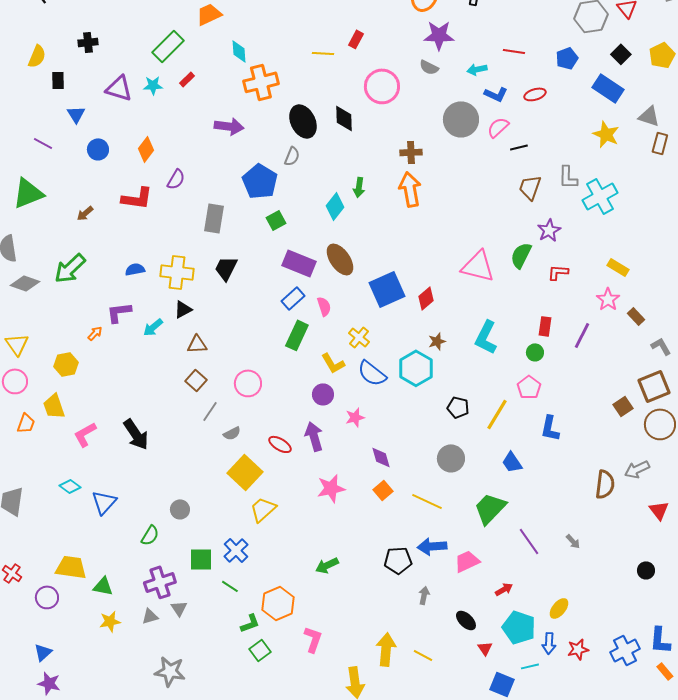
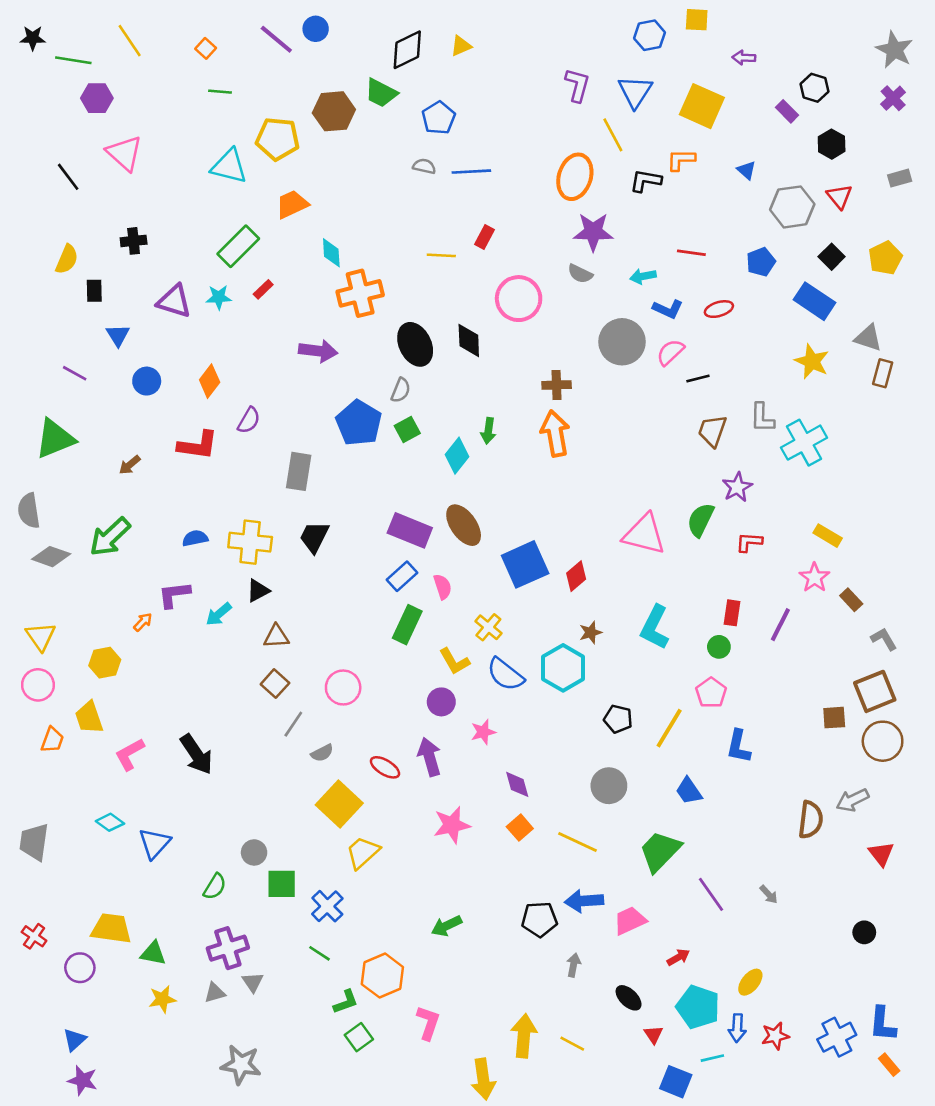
green square: (276, 220) -> (407, 430), moved
brown square: (623, 406) -> (834, 718), turned 30
green square: (201, 559) -> (282, 884), moved

